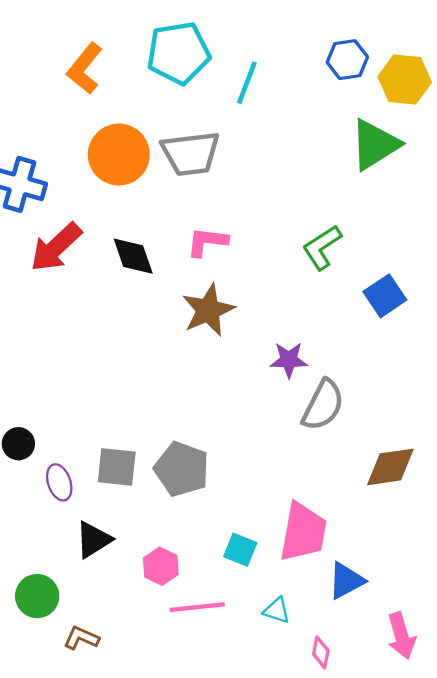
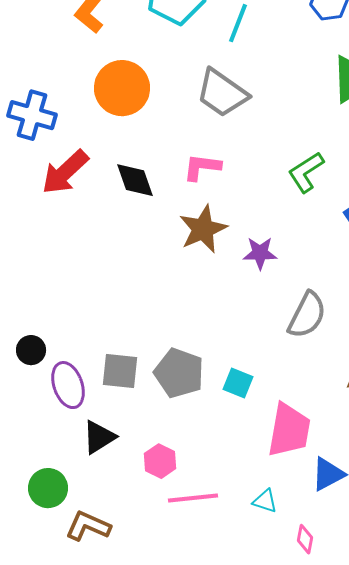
gray trapezoid: (191, 153) -> (222, 93), moved, turned 42
purple star: (289, 360) -> (260, 253), moved
purple ellipse: (59, 482) -> (68, 385), size x1.4
cyan square: (240, 550) -> (238, 383), moved
brown L-shape: (81, 638) -> (88, 526), size x1.4

